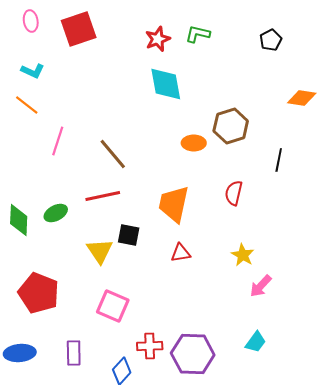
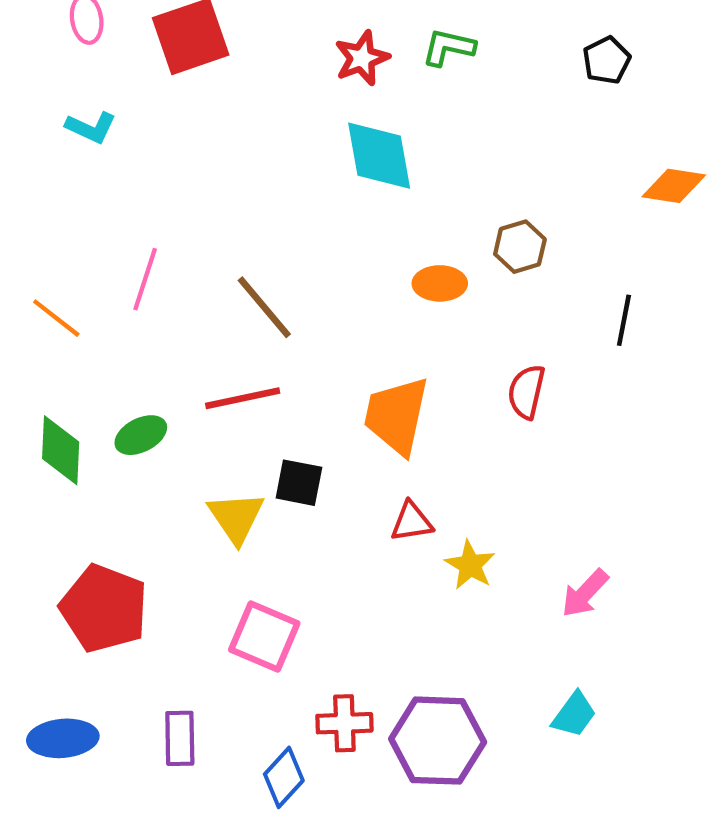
orange line: (27, 105) -> (56, 318), moved
brown hexagon: (231, 126) -> (520, 247), size x0.7
yellow star: (243, 255) -> (470, 565), moved

